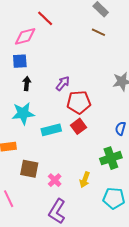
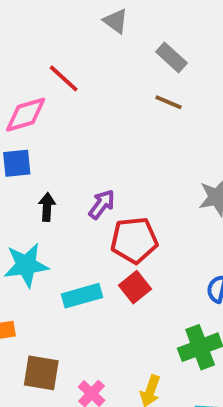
black arrow: (27, 84) -> (47, 207), moved

